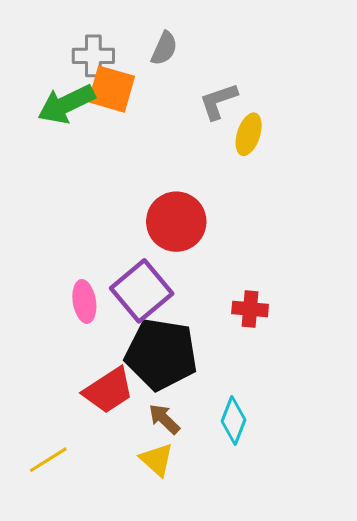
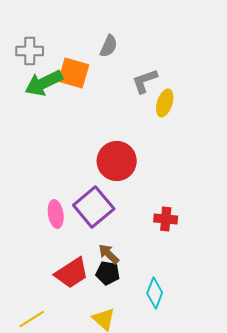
gray cross: (93, 56) -> (30, 51), moved
black pentagon: (161, 354) -> (108, 273), moved, size x0.5
brown arrow: (164, 419) -> (109, 254), moved

